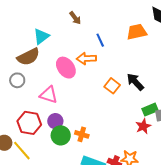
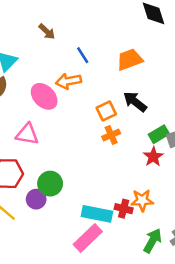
orange trapezoid: (137, 32) -> (130, 60), moved
orange square: (112, 86) -> (106, 111), turned 35
purple circle: (55, 121) -> (36, 199), moved
orange cross: (82, 134) -> (111, 135), moved, turned -32

